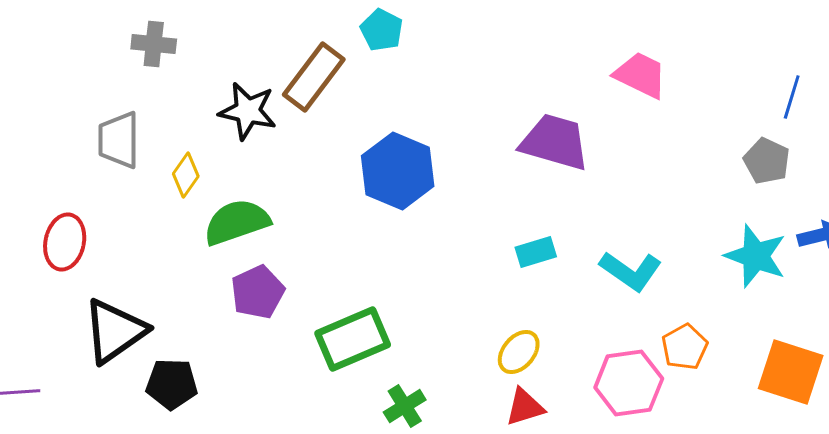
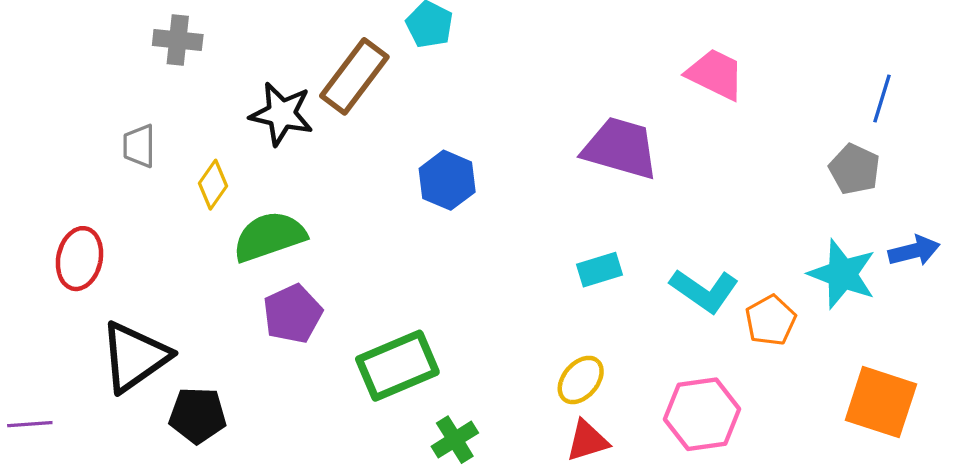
gray trapezoid: (119, 140) -> (139, 146), size x0.7
blue hexagon: (398, 171) -> (447, 180), size x0.7
orange pentagon: (685, 347) -> (771, 320), moved

